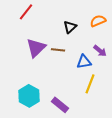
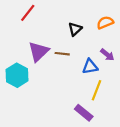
cyan hexagon: (29, 96) -> (17, 75), moved
purple rectangle: (60, 105) -> (84, 113), moved

